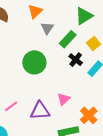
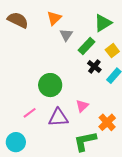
green circle: (34, 62) -> (50, 85), moved

